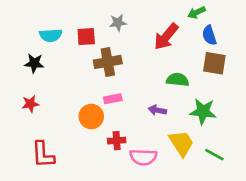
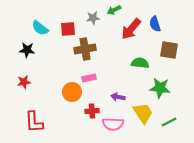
green arrow: (197, 12) -> (114, 10), moved
cyan semicircle: (51, 35) -> (40, 28), turned 42
blue semicircle: (209, 35) -> (155, 24), moved
purple arrow: (157, 110) -> (118, 97), moved
green line: (214, 155) -> (169, 122), turned -56

